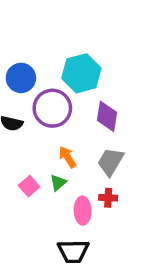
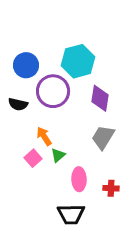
orange arrow: (67, 157) -> (44, 136), moved
red cross: (108, 198) -> (111, 188), moved

